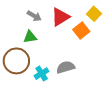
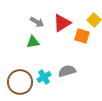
orange square: (81, 31) -> (82, 36), turned -35
brown circle: (16, 61) -> (20, 82), moved

